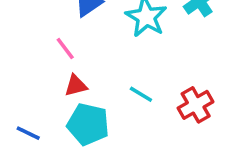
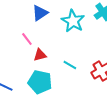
red triangle: (76, 86) -> (40, 55), moved

